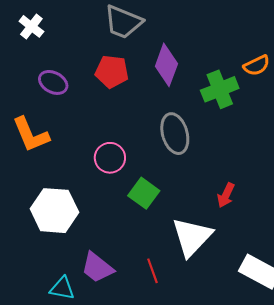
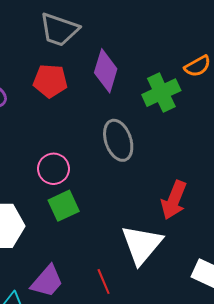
green square: (144, 193) -> (64, 206), moved, turned 32
red arrow: (226, 195) -> (174, 200), size x1.5
purple trapezoid: (97, 268) -> (47, 281), turned -84

